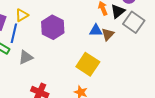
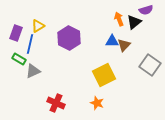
gray square: (134, 22) -> (150, 65), moved
gray triangle: (26, 57) -> (33, 71), moved
yellow square: (88, 64) -> (104, 75), turned 30

